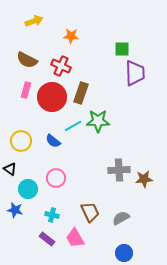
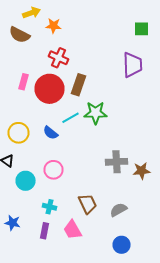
orange star: (71, 36) -> (54, 26), moved
green square: (122, 49) -> (142, 29), moved
brown semicircle: (27, 60) -> (20, 35), moved
blue star: (15, 210) -> (12, 223), moved
purple rectangle: (47, 239) -> (44, 231), turned 63

